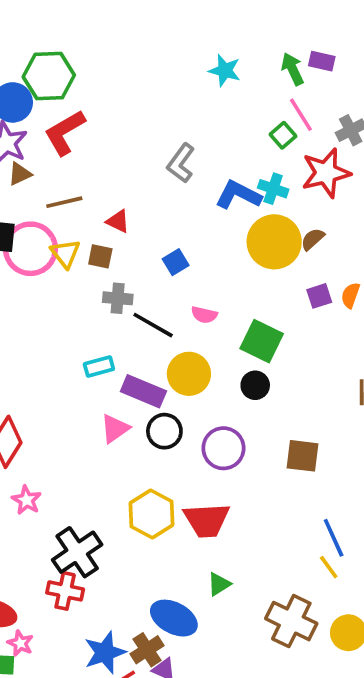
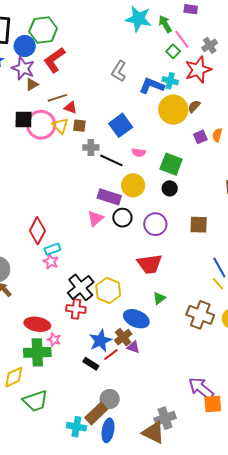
green arrow: (293, 69) -> (165, 24), moved
cyan star: (225, 70) -> (138, 19), size x1.5
red triangle: (118, 221) -> (70, 107), moved
blue square: (176, 262) -> (121, 125), size x1.6
cyan rectangle: (99, 367) -> (52, 249), moved
yellow hexagon: (152, 514) -> (108, 291), moved

